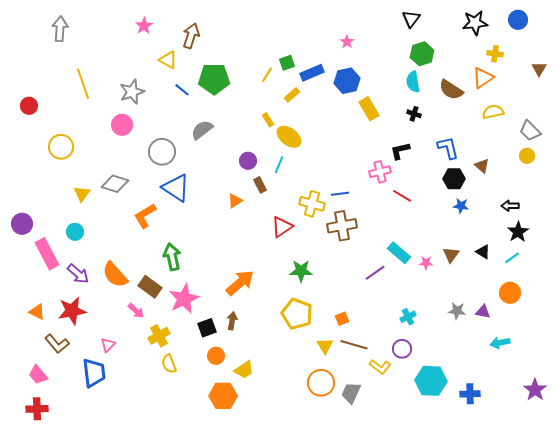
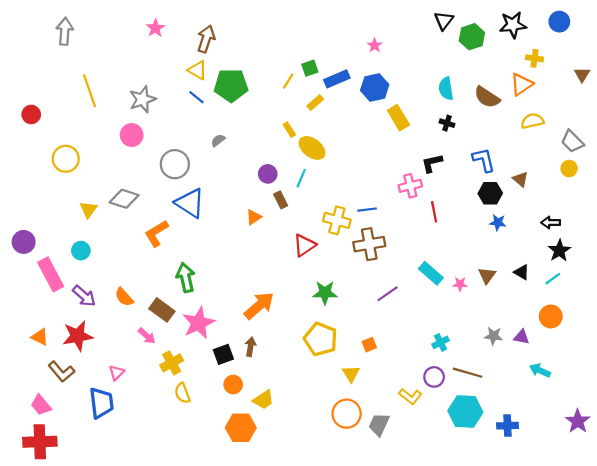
green hexagon: (422, 54) -> (472, 37), moved
yellow triangle: (168, 60) -> (198, 70), moved
gray semicircle: (202, 130) -> (218, 140), size x0.6
red line: (402, 196) -> (434, 212), turned 48
purple line: (375, 273) -> (388, 294), moved
orange semicircle: (115, 275) -> (124, 297), size x0.7
cyan arrow: (500, 343) -> (540, 370), turned 36
brown line: (354, 345) -> (468, 373), moved
red cross: (37, 409) -> (40, 442), size x1.4

